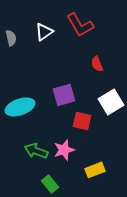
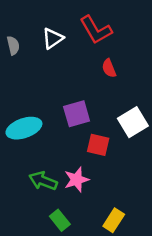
red semicircle: (97, 64) -> (109, 68), moved
yellow rectangle: (95, 170) -> (114, 220), moved, turned -36

